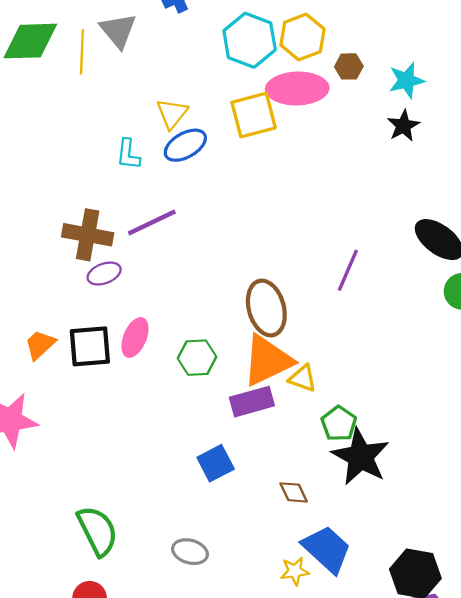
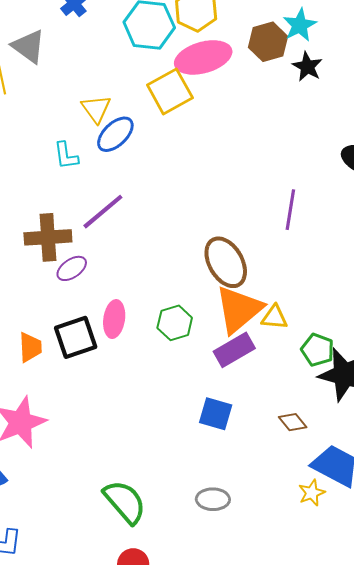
brown hexagon: (349, 66) -> (268, 42), moved, size x1.5
orange trapezoid: (40, 345) -> (30, 347), turned 144
blue square: (216, 463) -> (216, 414), turned -32

